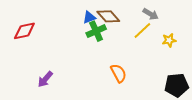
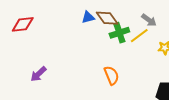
green cross: (96, 31) -> (119, 33), moved

